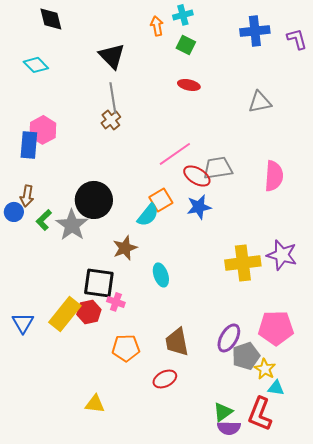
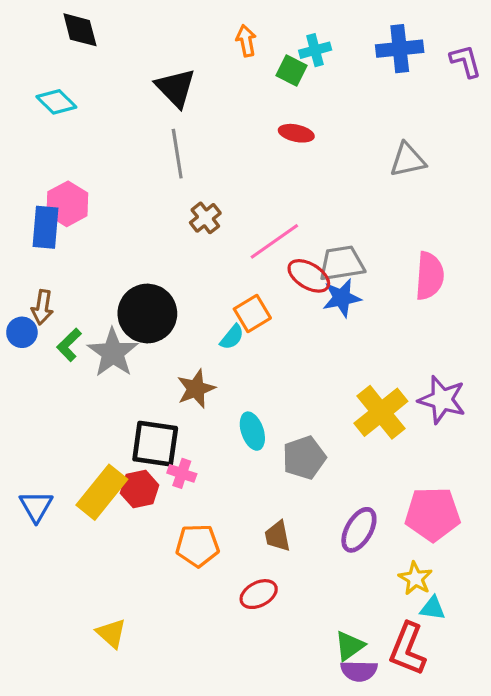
cyan cross: (183, 15) -> (315, 50), moved
brown cross: (111, 120) -> (205, 218), moved
blue star: (199, 207) -> (342, 298), moved
cyan semicircle: (148, 215) -> (232, 337), size x0.7
yellow cross: (243, 263) -> (381, 412), turned -32
brown trapezoid: (177, 342) -> (277, 536), size x0.7
gray pentagon: (246, 356) -> (304, 458), moved
yellow triangle: (95, 404) -> (111, 633), moved, turned 35

